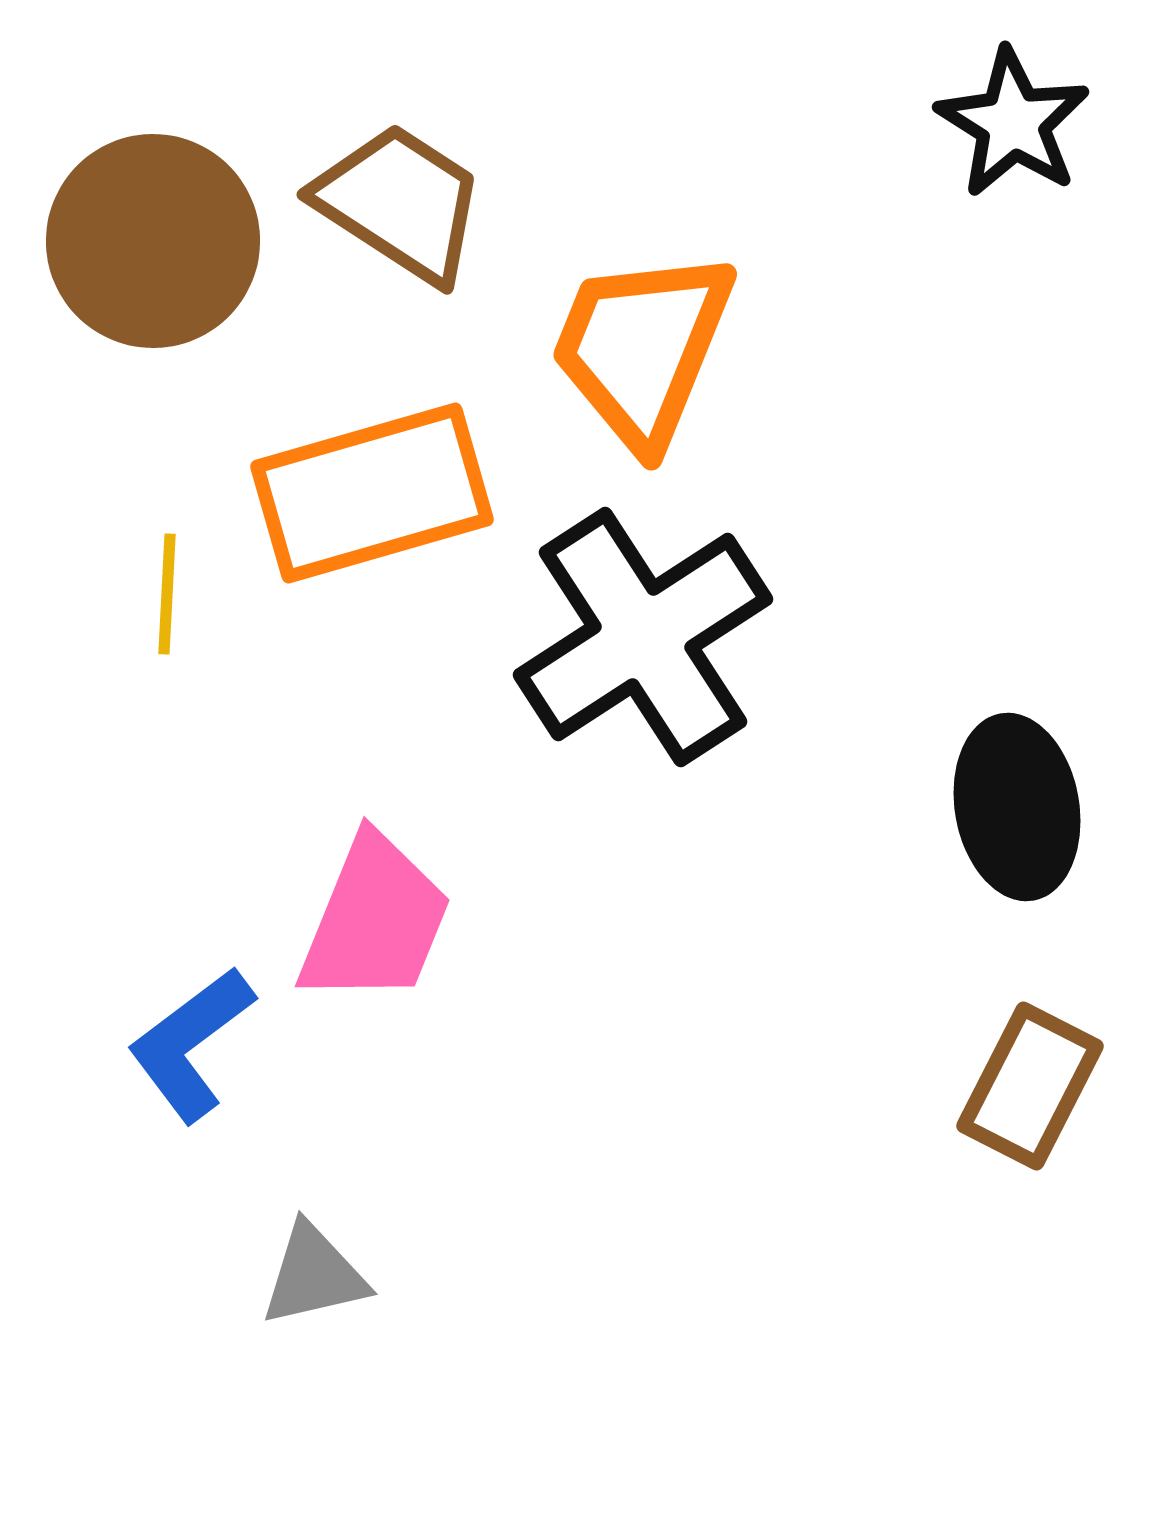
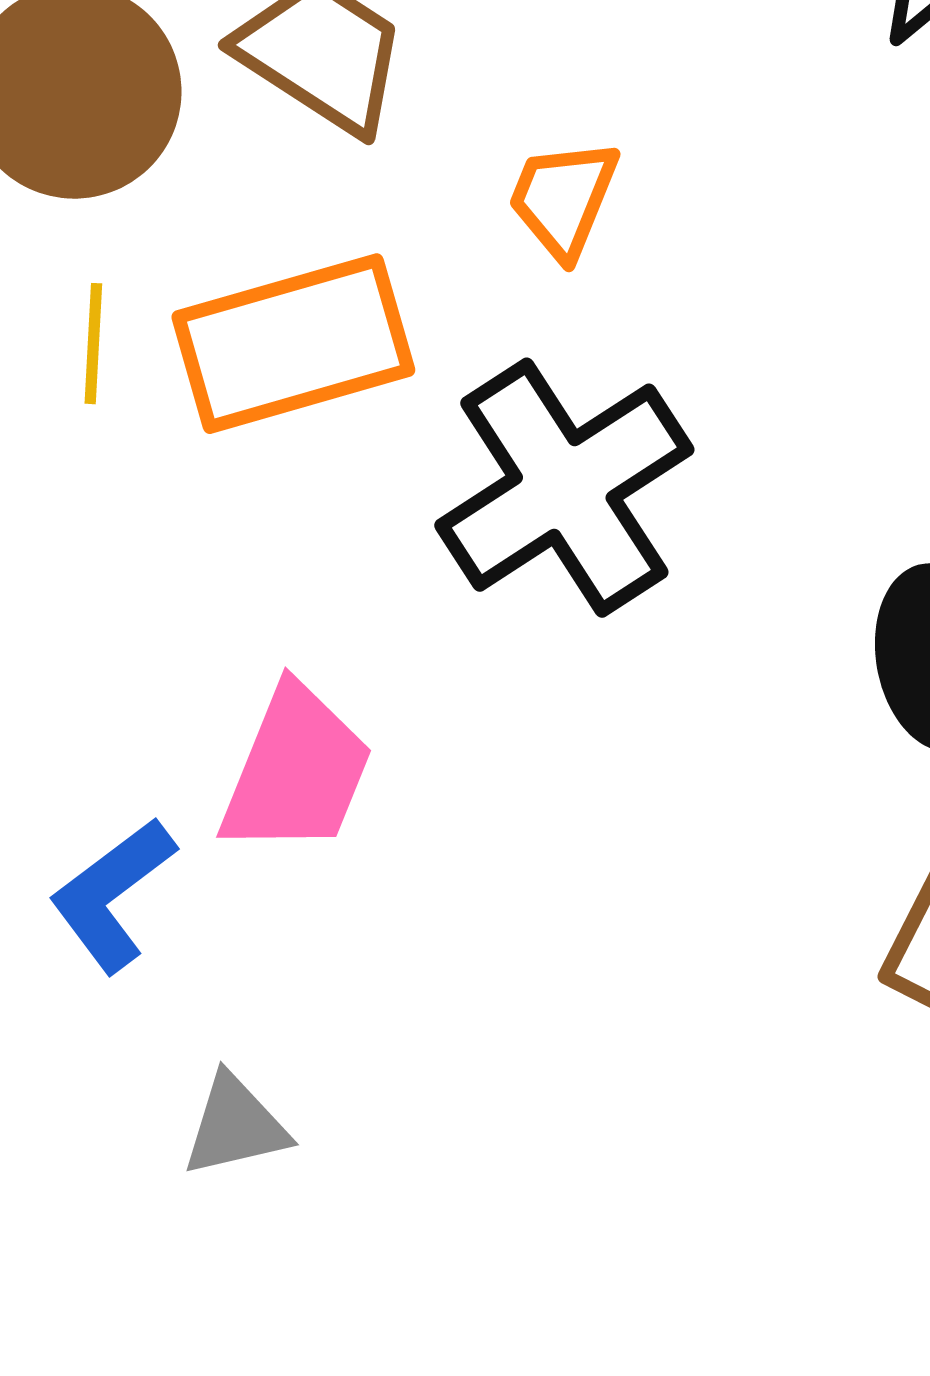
orange trapezoid: (642, 348) -> (563, 199), size x0.6
yellow line: (167, 594) -> (93, 344), moved

